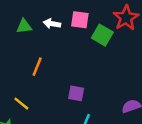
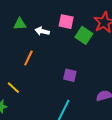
white arrow: (52, 24) -> (42, 31), moved
purple square: (76, 93) -> (70, 75), moved

